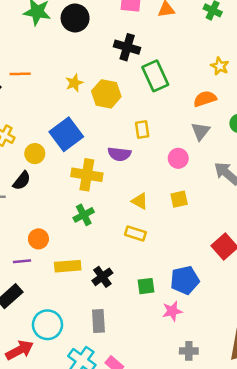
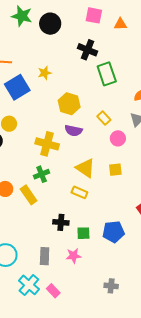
yellow hexagon: (106, 94) -> (69, 104), moved
yellow rectangle: (142, 129) -> (104, 118), moved, turned -40
blue square: (66, 134) -> (17, 87), moved
yellow triangle: (140, 201) -> (85, 168), size x1.5
yellow rectangle: (68, 266) -> (29, 195), moved, turned 54
black cross: (102, 277) -> (61, 222), moved, turned 35
pink star: (172, 311) -> (74, 256), moved

